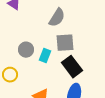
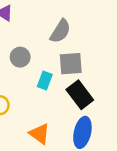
gray circle: (26, 50) -> (20, 57), moved

